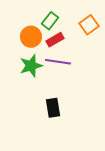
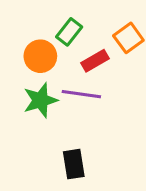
red rectangle: (55, 40) -> (95, 61), moved

